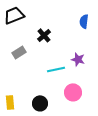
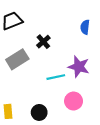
gray rectangle: (19, 52) -> (17, 59), size x1.5
purple star: (78, 59) -> (79, 67), size x1.5

